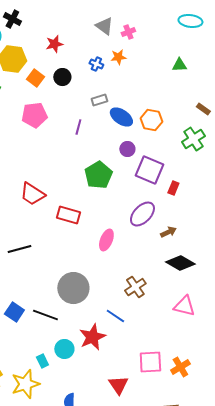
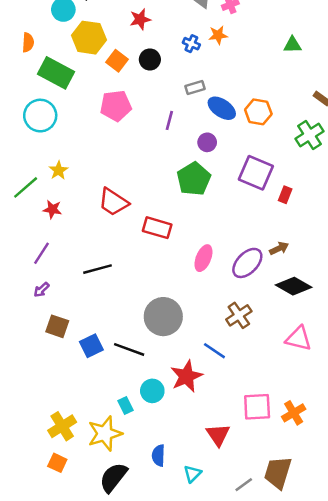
purple circle: (127, 149) -> (207, 142), moved
purple ellipse: (142, 214) -> (247, 263), moved
blue square: (14, 312) -> (91, 346), turned 30

